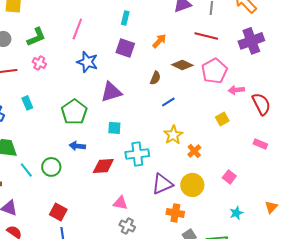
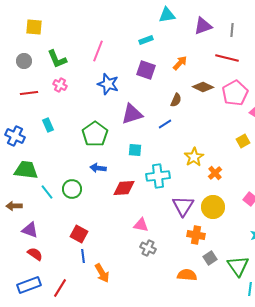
cyan rectangle: (125, 18) -> (146, 40), turned 56
green L-shape: (36, 37) -> (57, 59), turned 90
blue line: (168, 102) -> (165, 124), moved
purple triangle: (162, 184) -> (183, 206), turned -35

